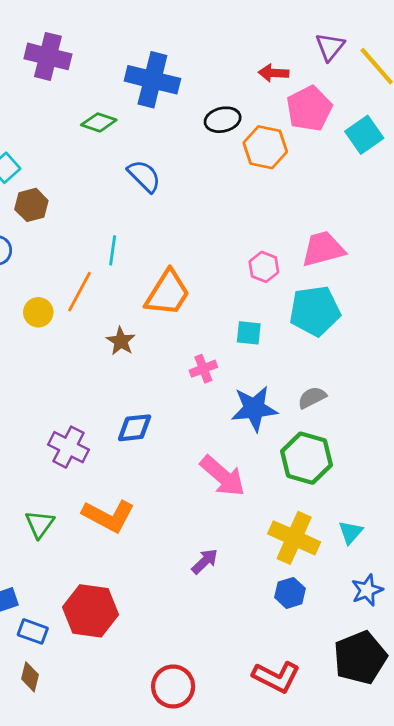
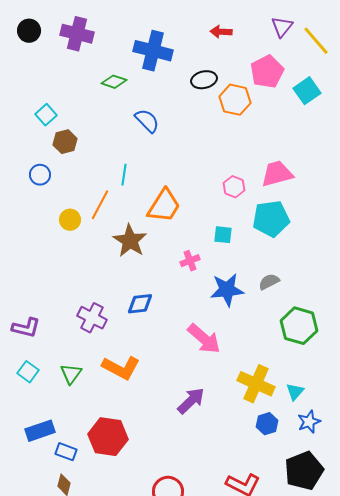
red arrow: (274, 73) -> (221, 32), moved
brown star: (121, 341) -> (130, 241), size x1.6
green hexagon: (307, 458) -> (299, 326), moved
cyan triangle: (351, 532) -> (295, 392), moved
purple arrow: (205, 561) -> (191, 401), size x1.4
blue hexagon: (290, 593) -> (267, 424), moved

